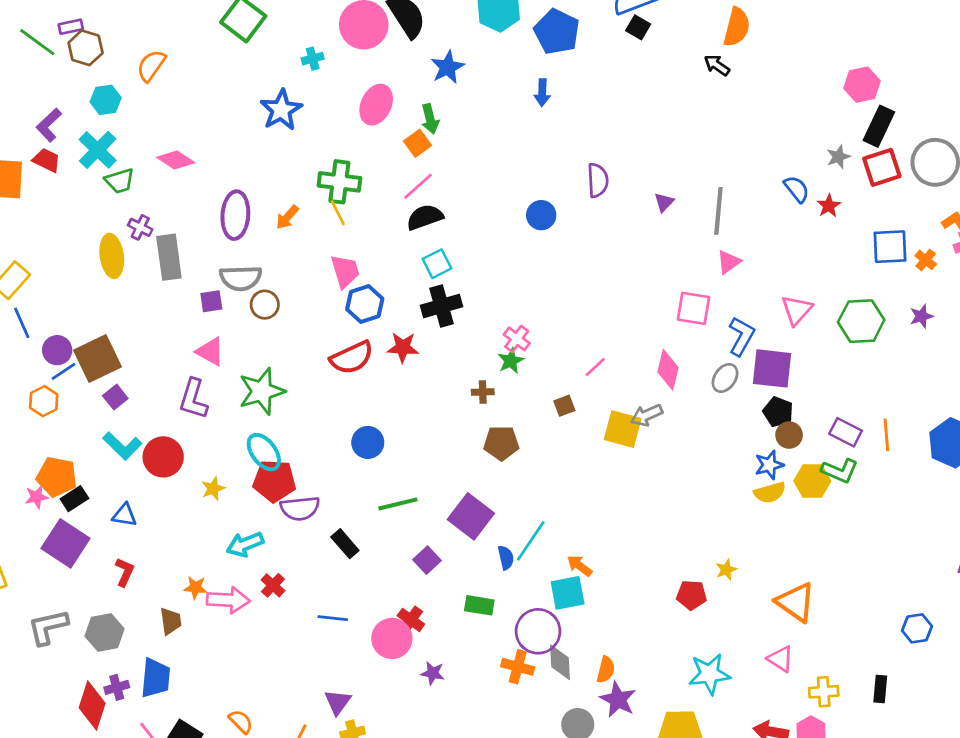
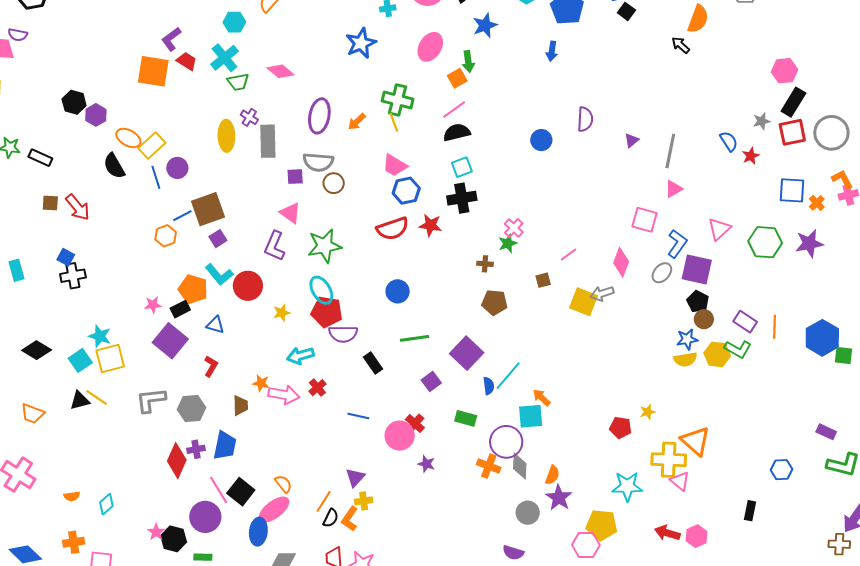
purple L-shape: (49, 125) -> (171, 39), moved
pink trapezoid: (345, 271) -> (395, 165), turned 132
purple star: (921, 316) -> (809, 243), size x1.6
purple circle: (57, 350) -> (177, 168), moved
orange pentagon: (57, 477) -> (193, 289), moved
yellow cross: (824, 692) -> (669, 460), moved, size x1.6

